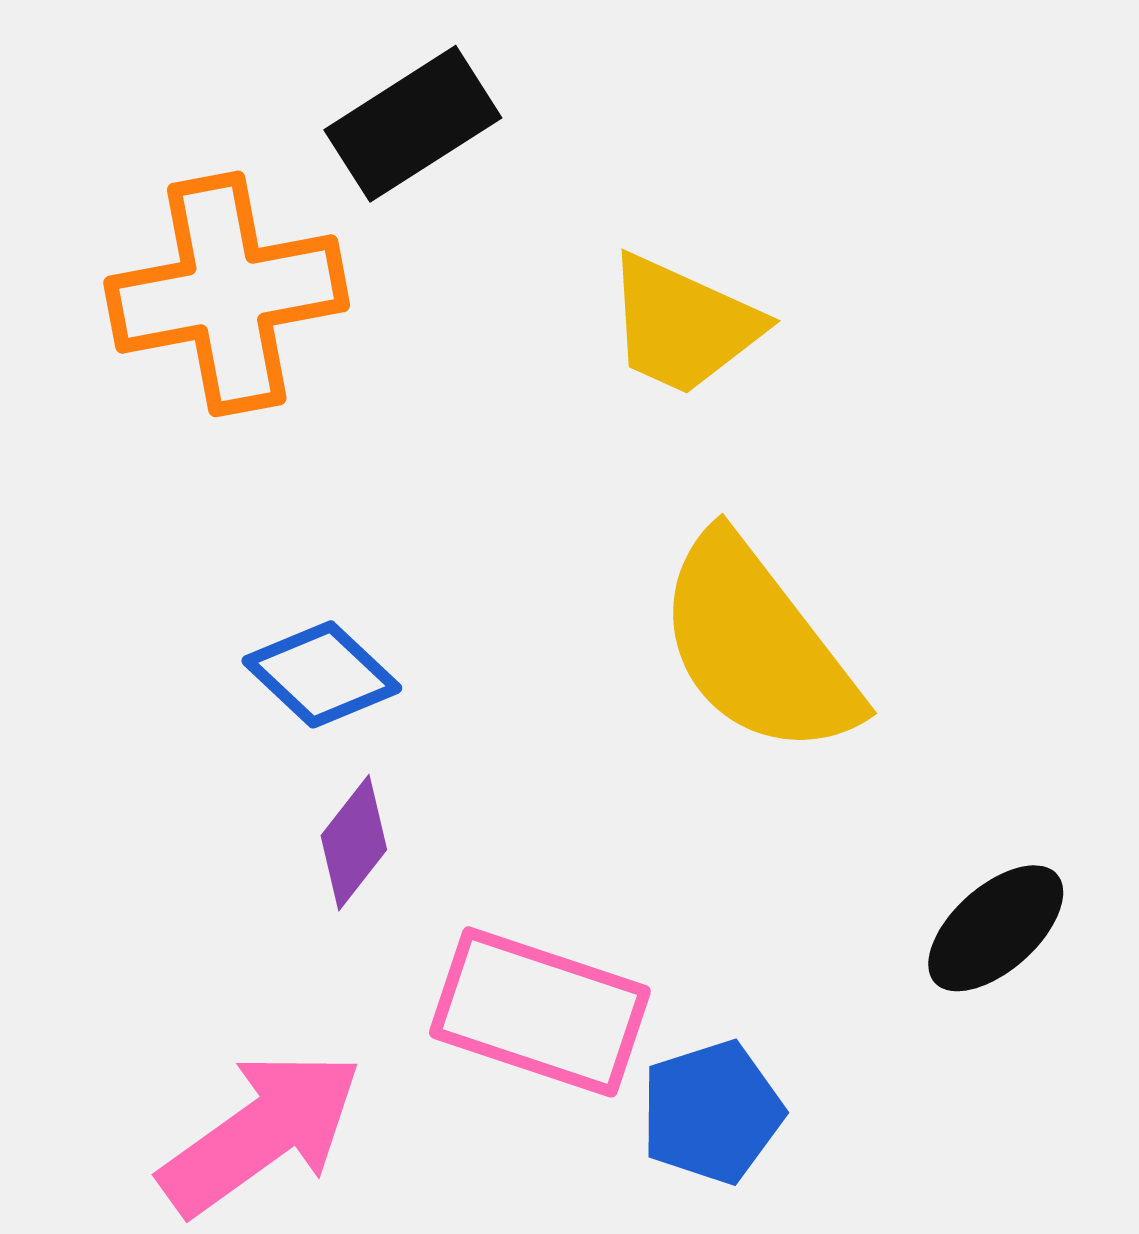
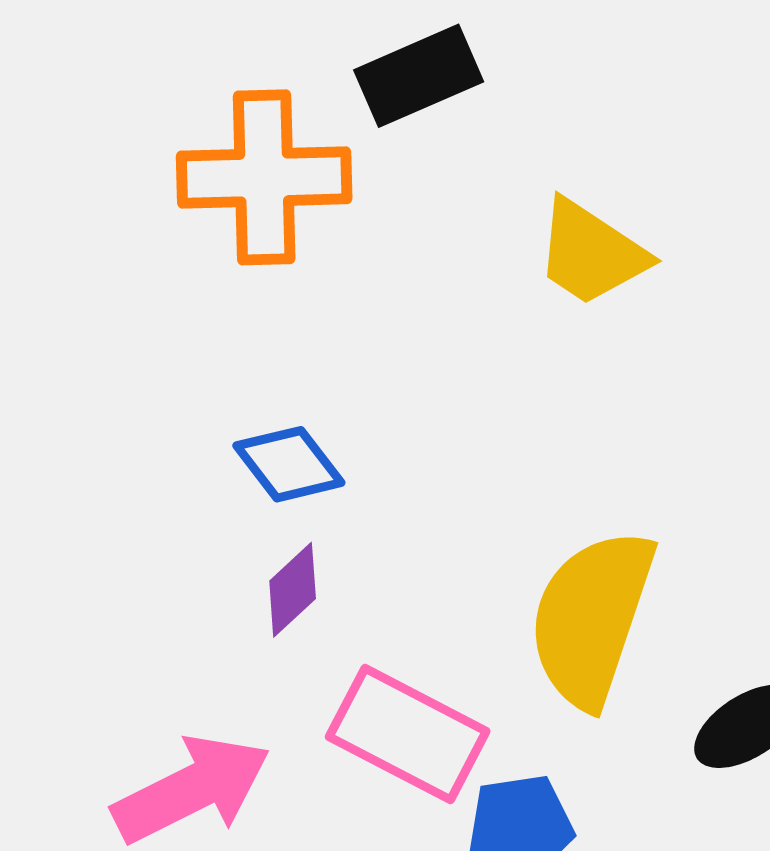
yellow semicircle: (757, 646) -> (591, 618), moved, turned 47

